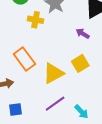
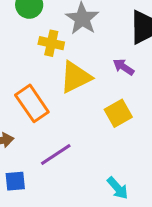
yellow triangle: (53, 73) -> (76, 77), moved
purple line: (55, 104) -> (56, 155), moved

